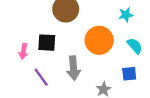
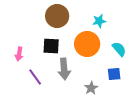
cyan star: (126, 15) -> (99, 21), moved
black square: (47, 43) -> (51, 46), moved

